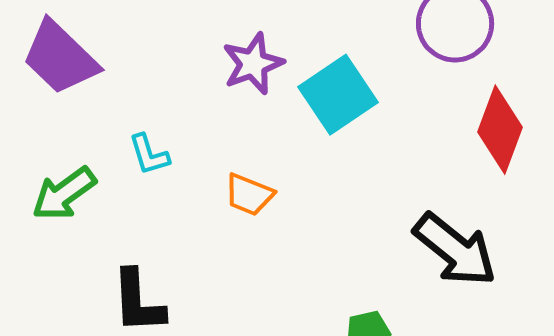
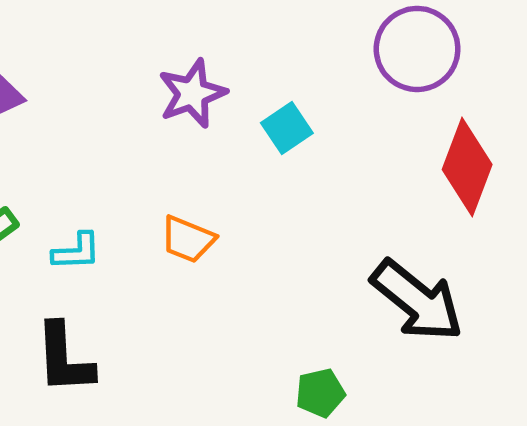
cyan square: (338, 95) -> (287, 128), size x0.6
cyan L-shape: (149, 155) -> (76, 252), moved, turned -75

